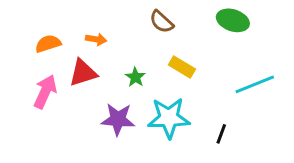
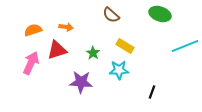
cyan line: (255, 84) -> (185, 46), moved
cyan star: (169, 118) -> (119, 70), moved, size x0.7

